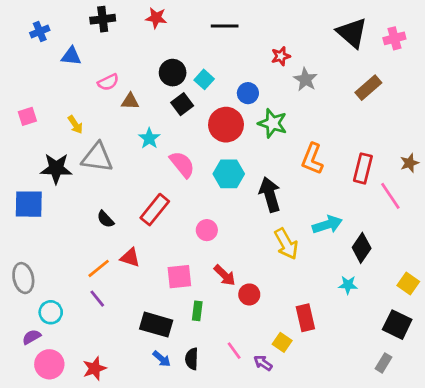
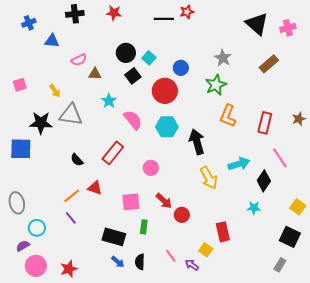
red star: (281, 56) -> (187, 12), moved
green star: (273, 123) -> (216, 85), moved, turned 30
pink line: (390, 196) -> (280, 158), moved

